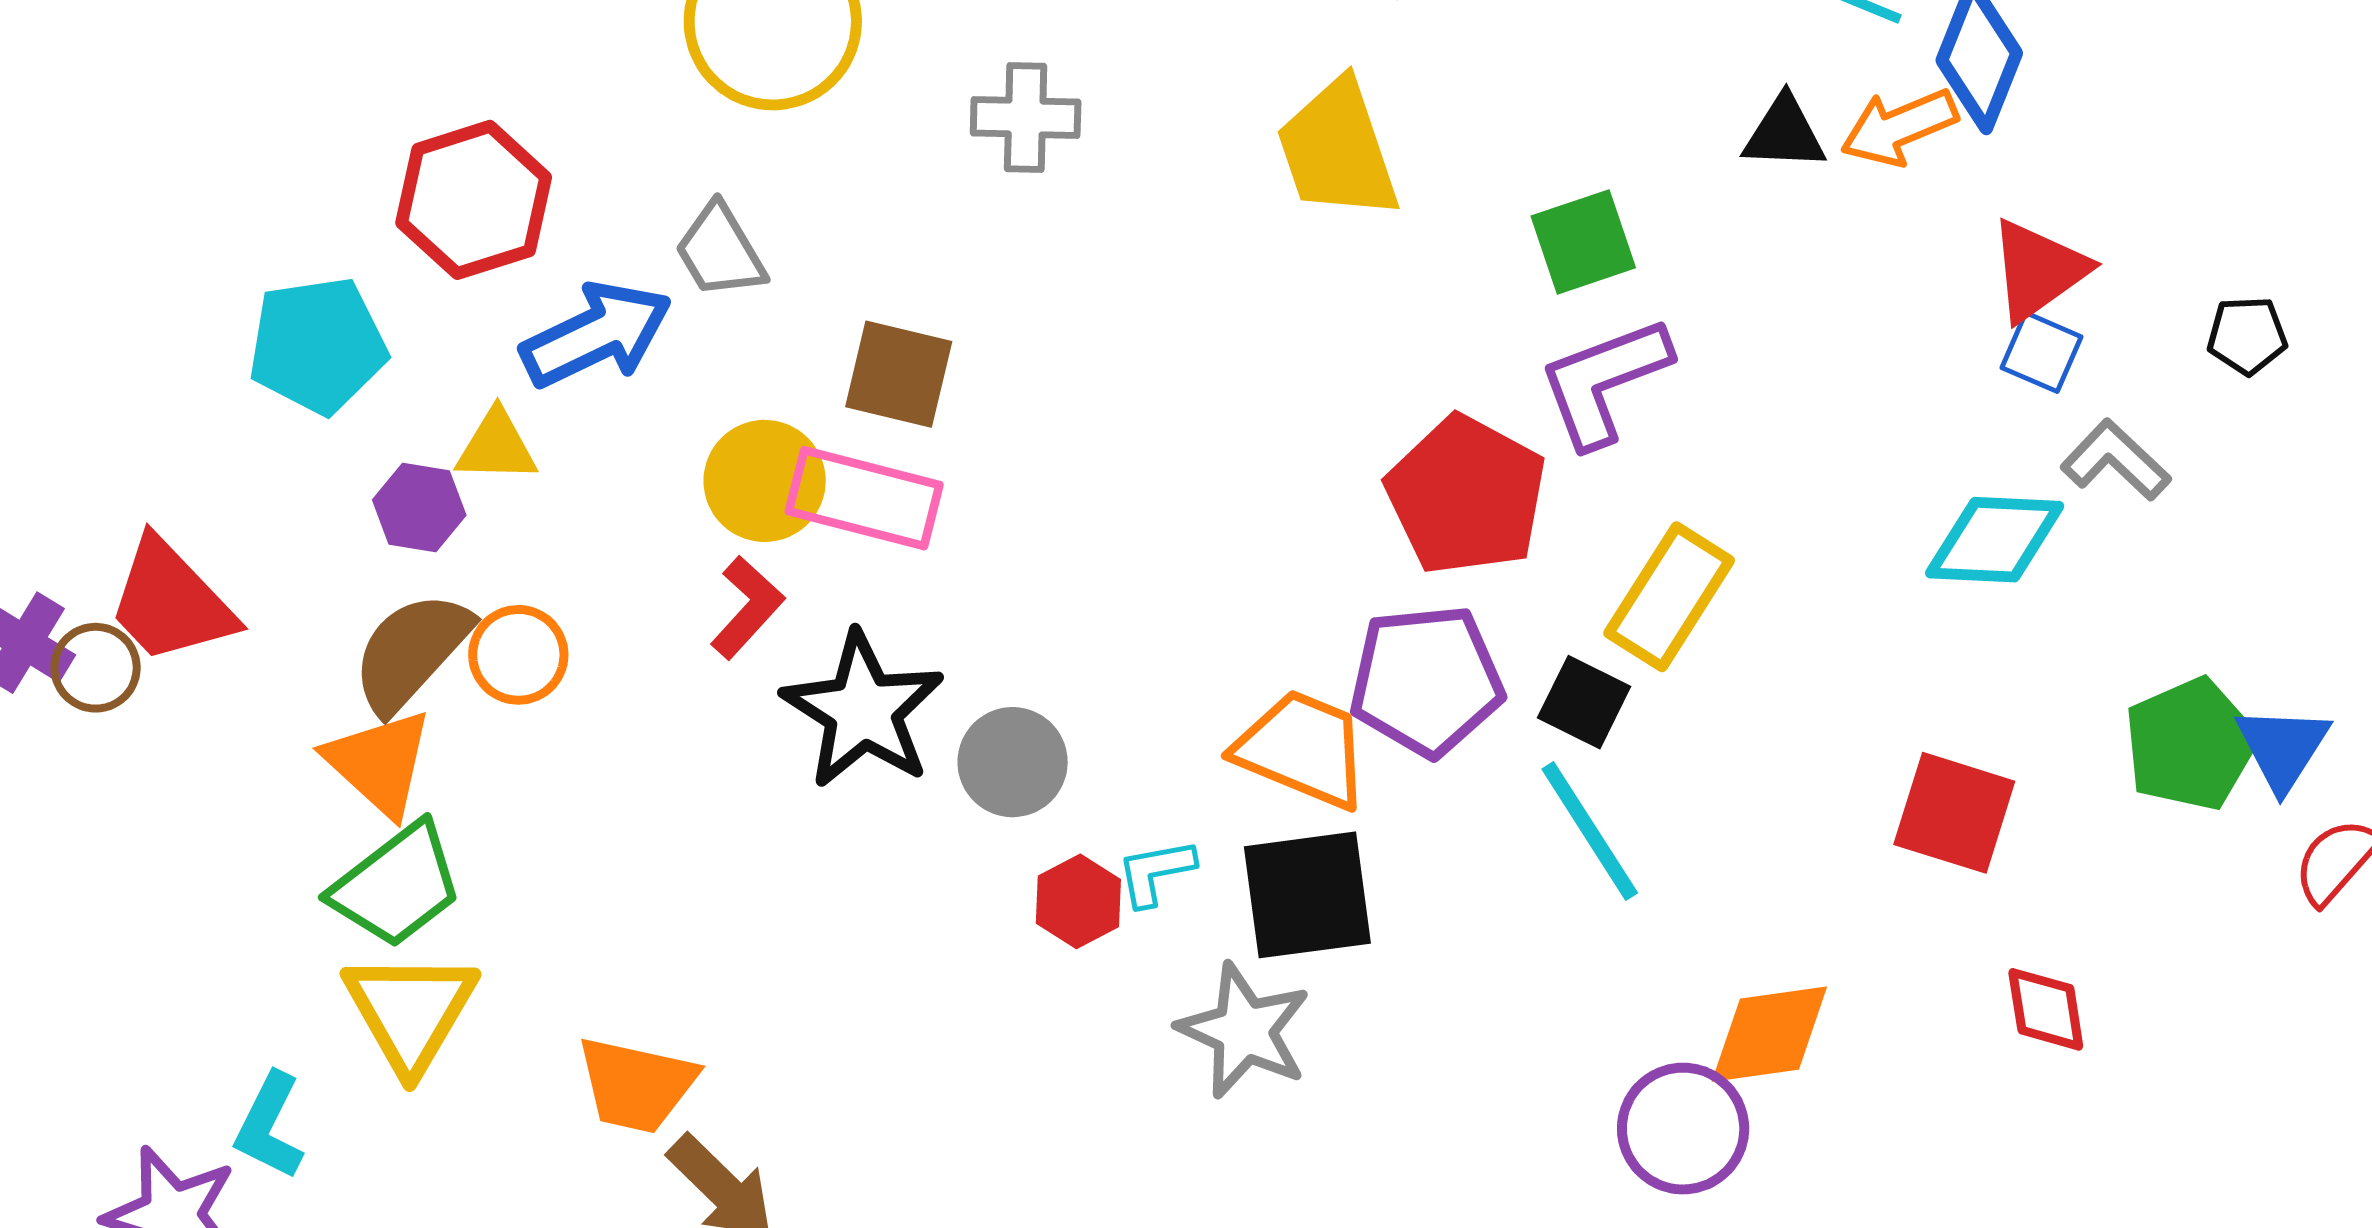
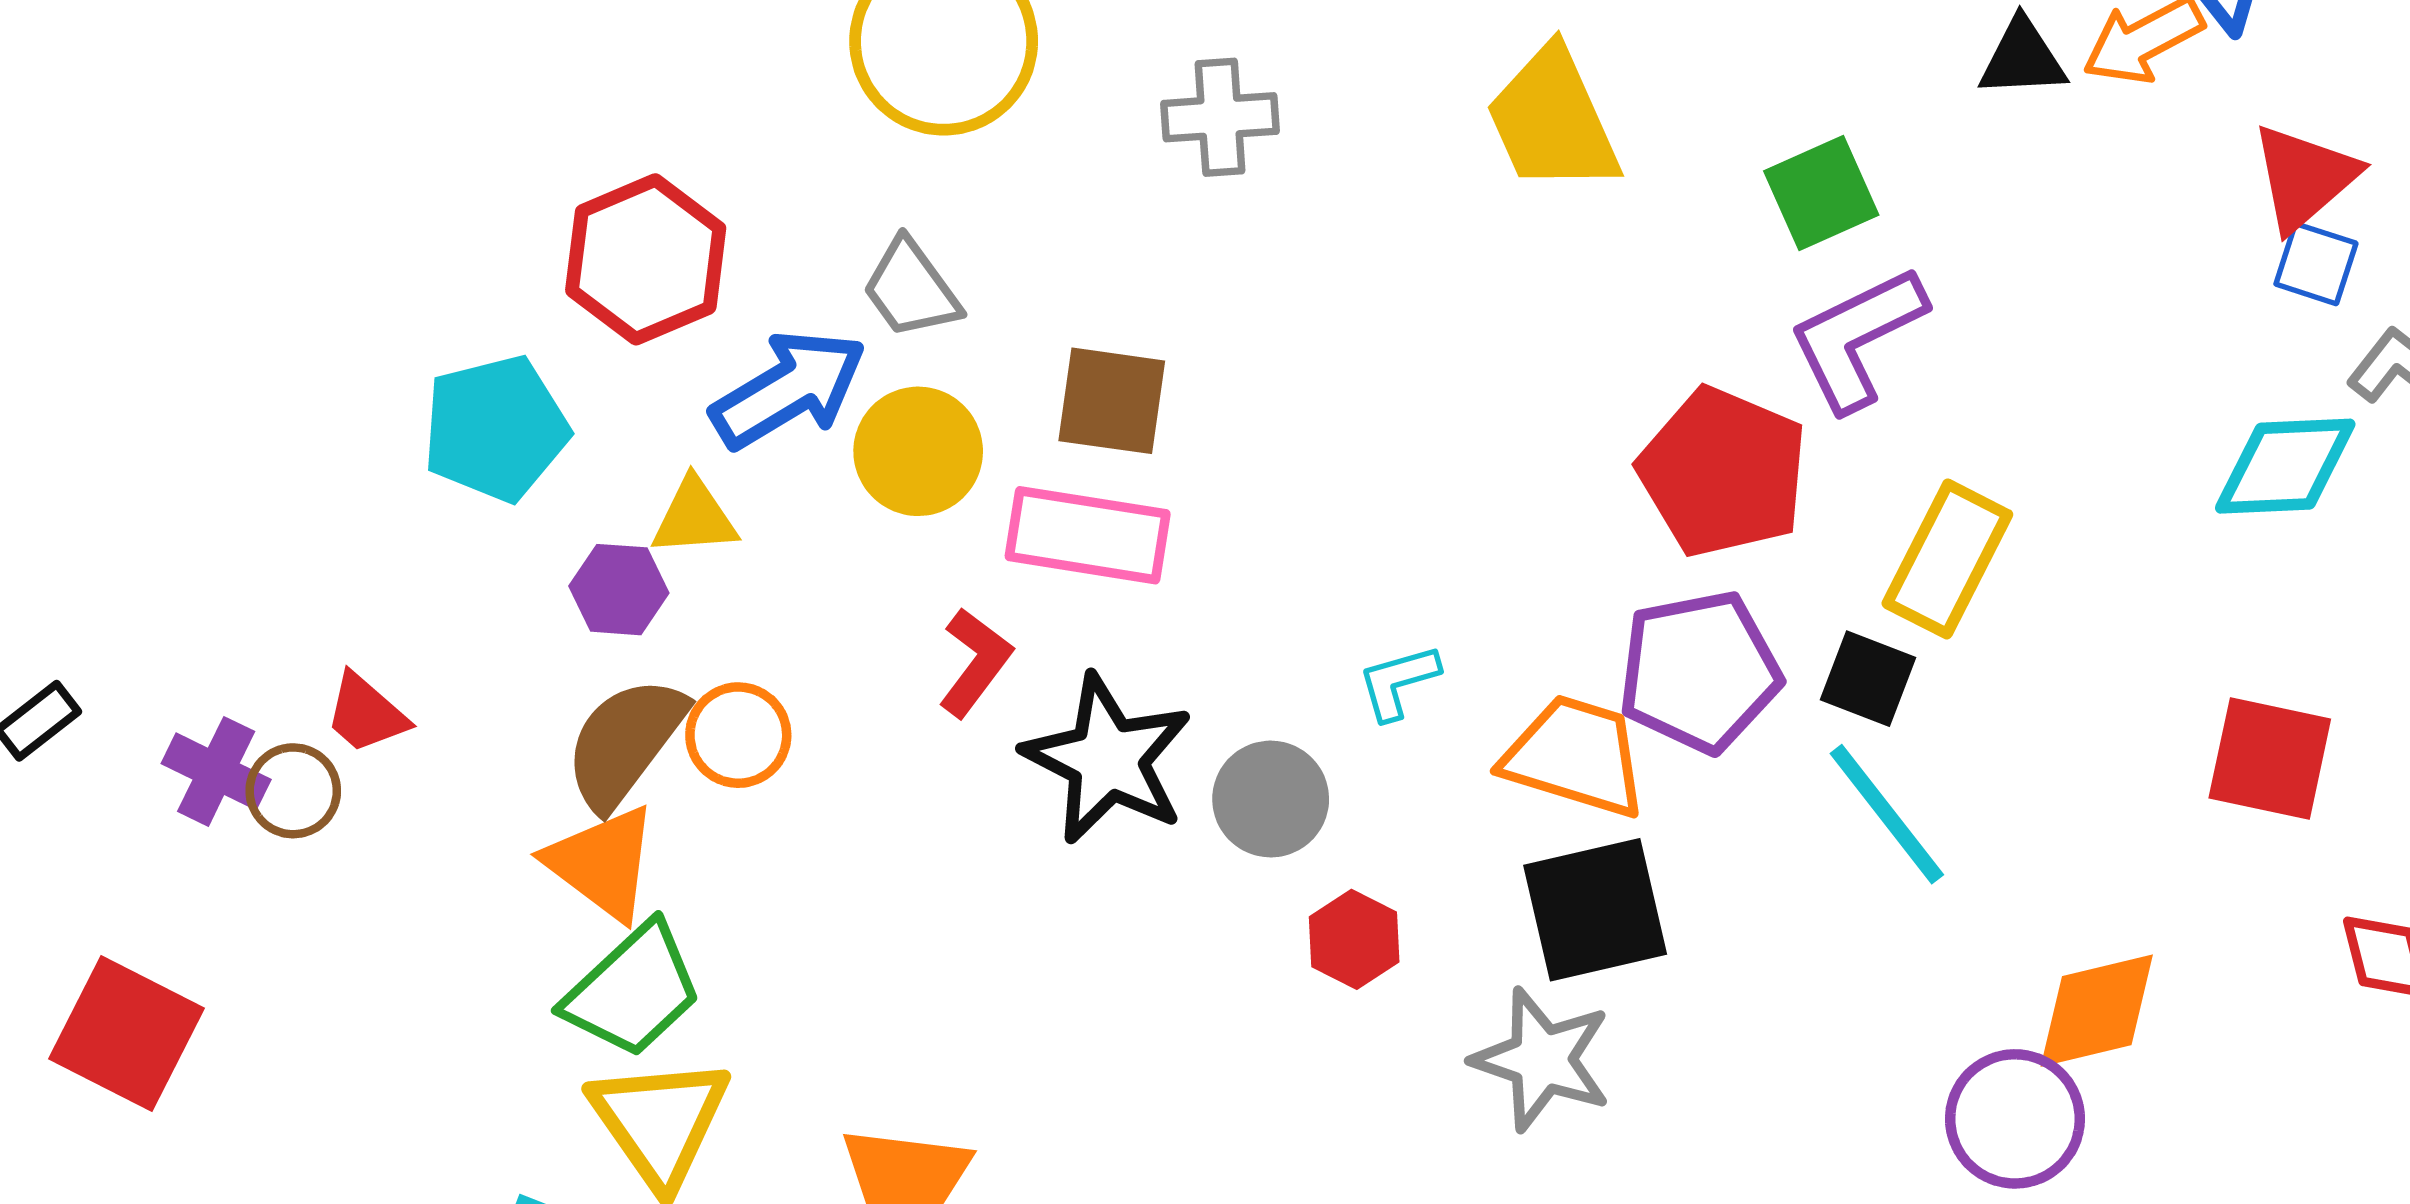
yellow circle: (765, 481) -> (918, 451), moved
red trapezoid: (171, 602) -> (366, 714), size x0.6
cyan L-shape: (1156, 872) -> (1398, 682), moved

